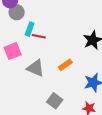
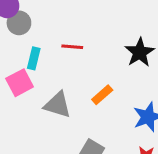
cyan rectangle: (30, 29) -> (34, 58), moved
red line: (39, 36) -> (72, 47), moved

